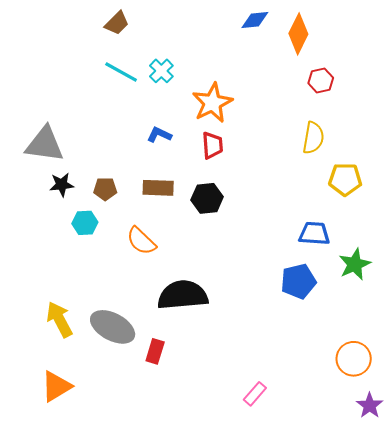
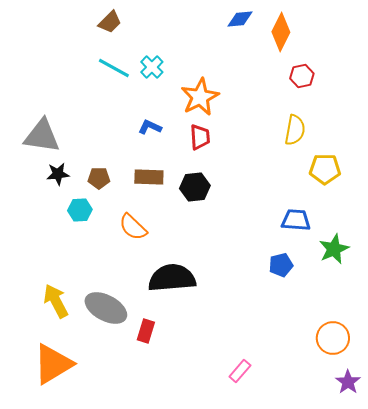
blue pentagon: (298, 281) -> (281, 265), size x0.7
orange triangle: (56, 386) -> (53, 364), size x1.4

